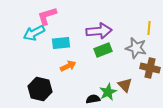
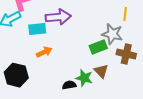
purple arrow: (99, 31) -> (58, 17), moved
green rectangle: (103, 50) -> (98, 47), moved
green star: (108, 92) -> (84, 78), turned -30

